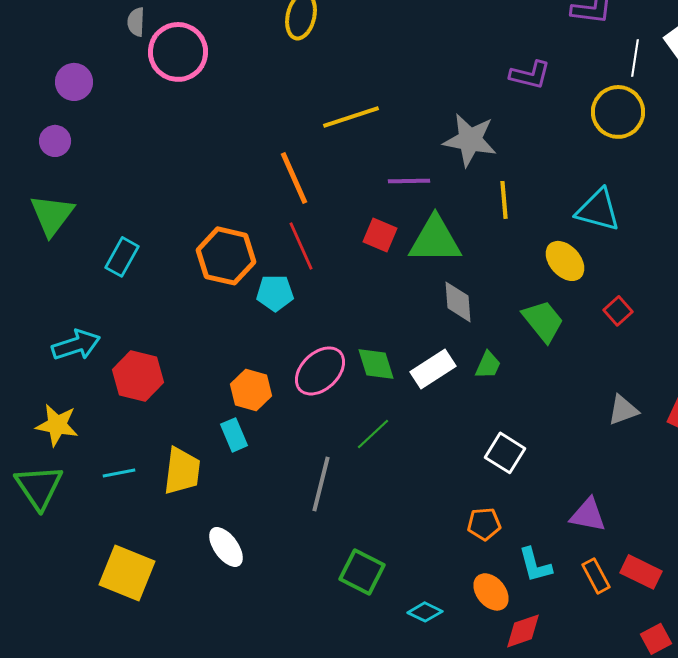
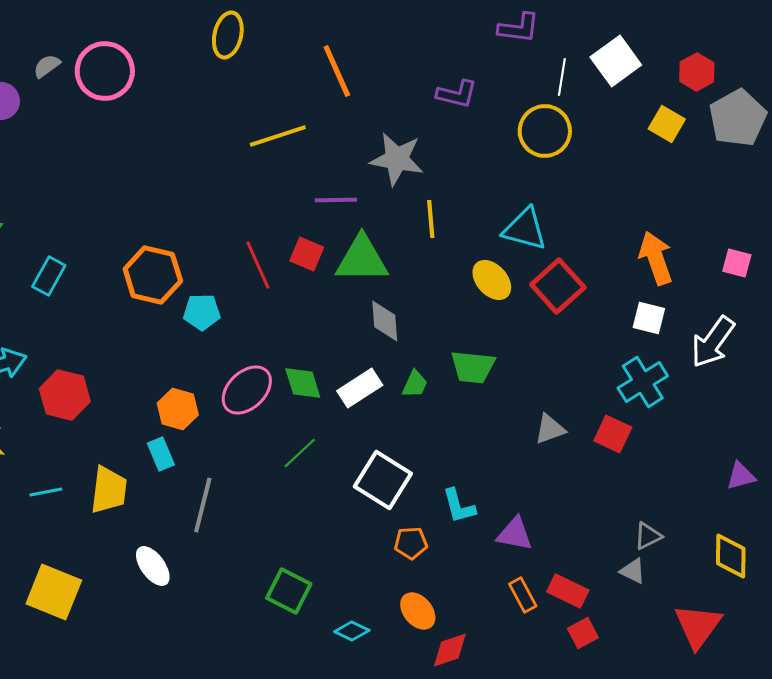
gray semicircle: (136, 22) -> (47, 66), moved, turned 52
orange line: (294, 178) -> (337, 71), moved
red line: (301, 246) -> (258, 265), moved
red square: (618, 311) -> (558, 286), moved, size x1.8
green trapezoid: (543, 321) -> (473, 367), moved, turned 135
white square: (505, 453) -> (383, 480), moved, size x1.4
gray line: (321, 484) -> (203, 505), moved
cyan L-shape: (535, 565) -> (459, 506), moved
red square: (656, 639) -> (583, 633), moved

